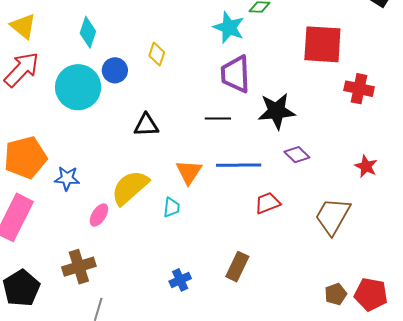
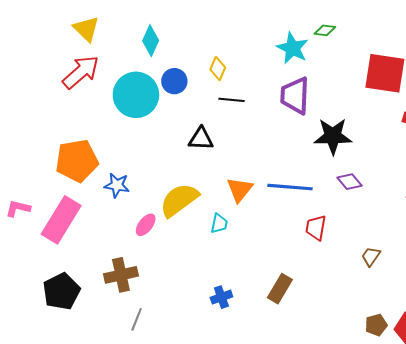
black line: (218, 119) -> (232, 100), moved
red trapezoid: (268, 203) -> (316, 228), turned -64
brown trapezoid: (333, 216) -> (371, 256), moved, size x0.5

